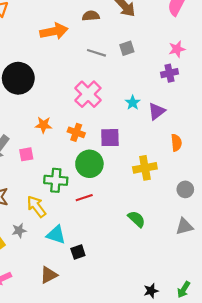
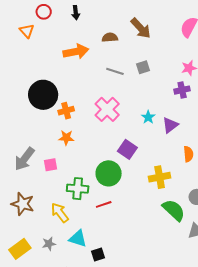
orange cross: (76, 132) -> (66, 111), moved, turned -35
purple square: (110, 138) -> (127, 149), turned 36
green semicircle: (137, 219) -> (174, 210), moved, size x1.4
gray star: (19, 231) -> (49, 244), moved

